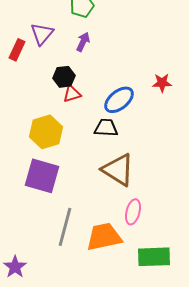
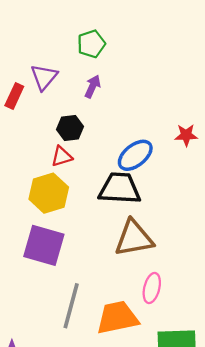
red triangle: (72, 94) -> (62, 156), moved
black trapezoid: (106, 128) -> (120, 188), size x1.5
brown triangle: (118, 170) -> (134, 238), turned -42

